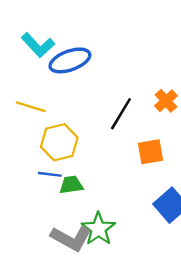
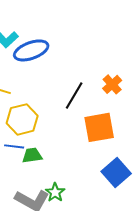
orange square: (151, 152) -> (99, 127), size x1.4
green star: (98, 229) -> (55, 192), size x0.7

